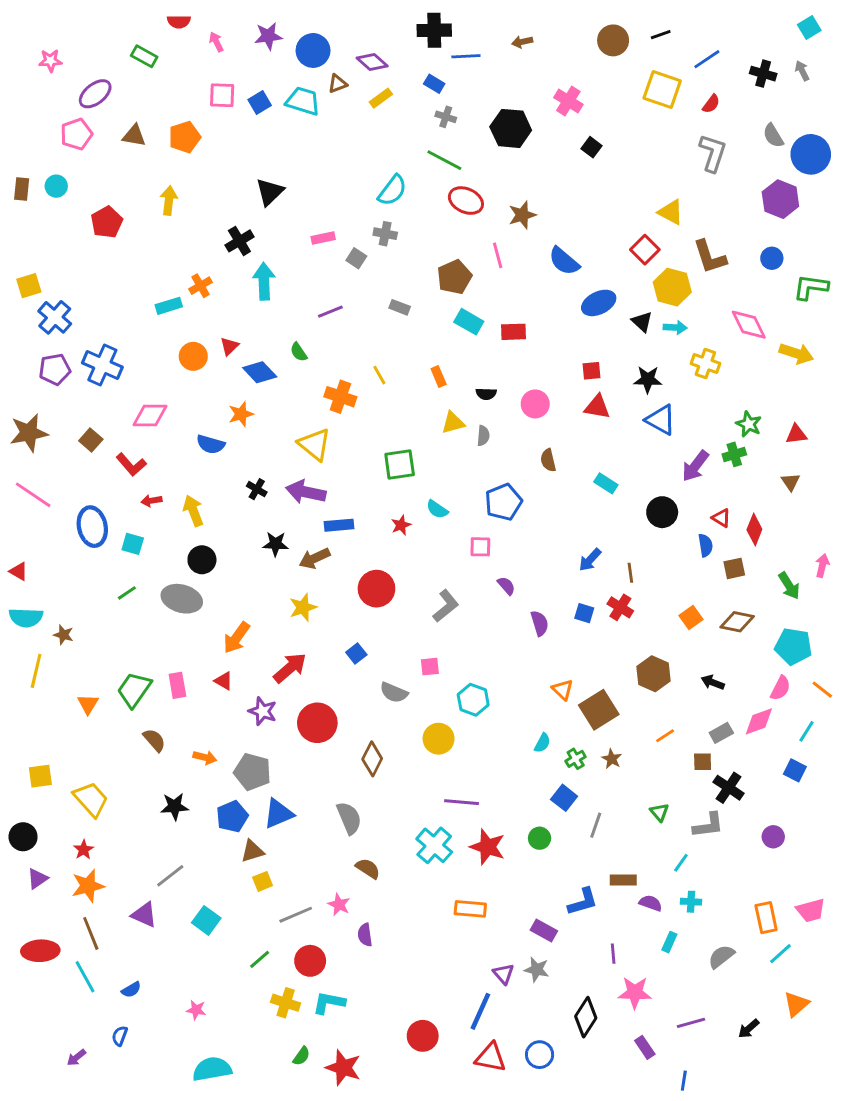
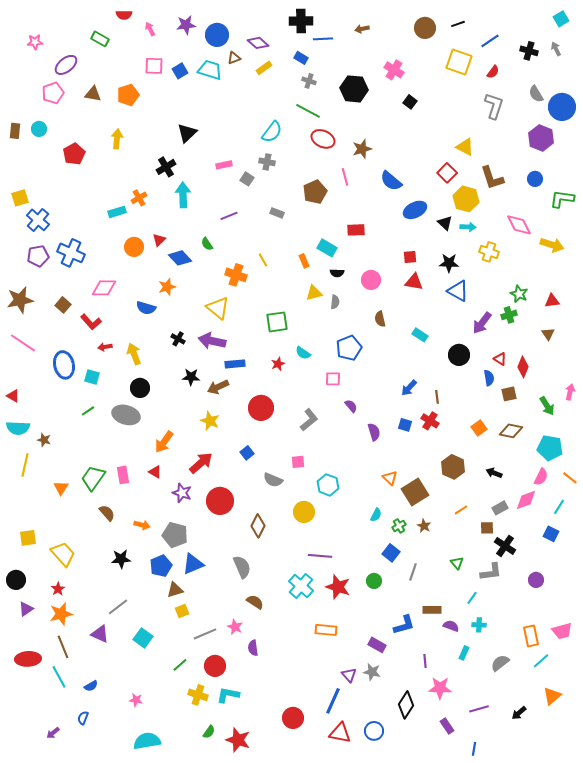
cyan rectangle: (469, 322) -> (327, 248), moved
yellow star: (303, 607) -> (210, 421), turned -30

